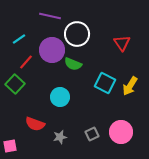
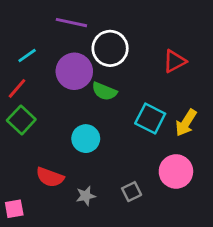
red triangle: (122, 43) -> (175, 61), turned 36
red line: (26, 62) -> (17, 88), moved
pink circle: (121, 132) -> (176, 171), moved

